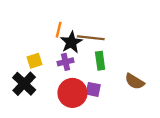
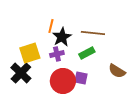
brown line: (91, 38) -> (93, 33), moved
yellow square: (34, 61) -> (30, 53), size x1.5
green rectangle: (100, 61) -> (87, 53), turned 70

